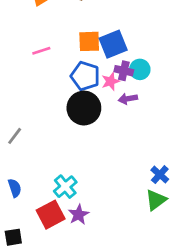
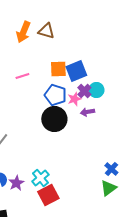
purple cross: (124, 71) -> (84, 91), turned 32
red square: (51, 215) -> (48, 195), moved
purple star: (79, 215) -> (16, 183), moved

